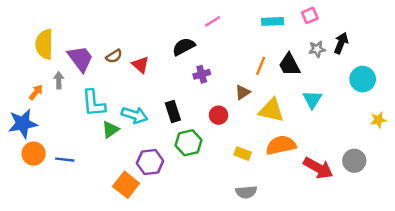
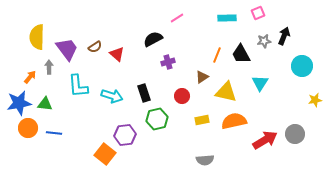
green triangle: (110, 130) -> (45, 104), moved, turned 42
yellow rectangle: (243, 154) -> (202, 120), moved, turned -32
red arrow: (318, 168) -> (265, 140), turned -60

